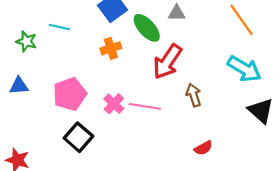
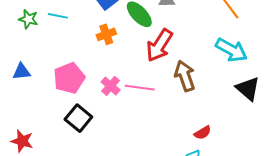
green star: (26, 41) -> (28, 19), moved
brown arrow: (194, 95) -> (185, 76), size x1.4
red semicircle: (203, 148) -> (203, 133), moved

